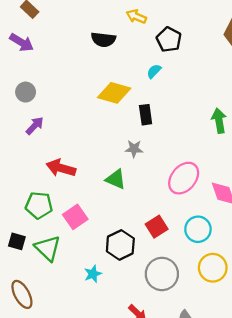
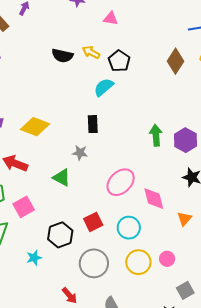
yellow arrow: (136, 17) -> (91, 52), moved
cyan semicircle: (154, 71) -> (104, 87), size x1.5
yellow diamond: (114, 93) -> (35, 127), moved

